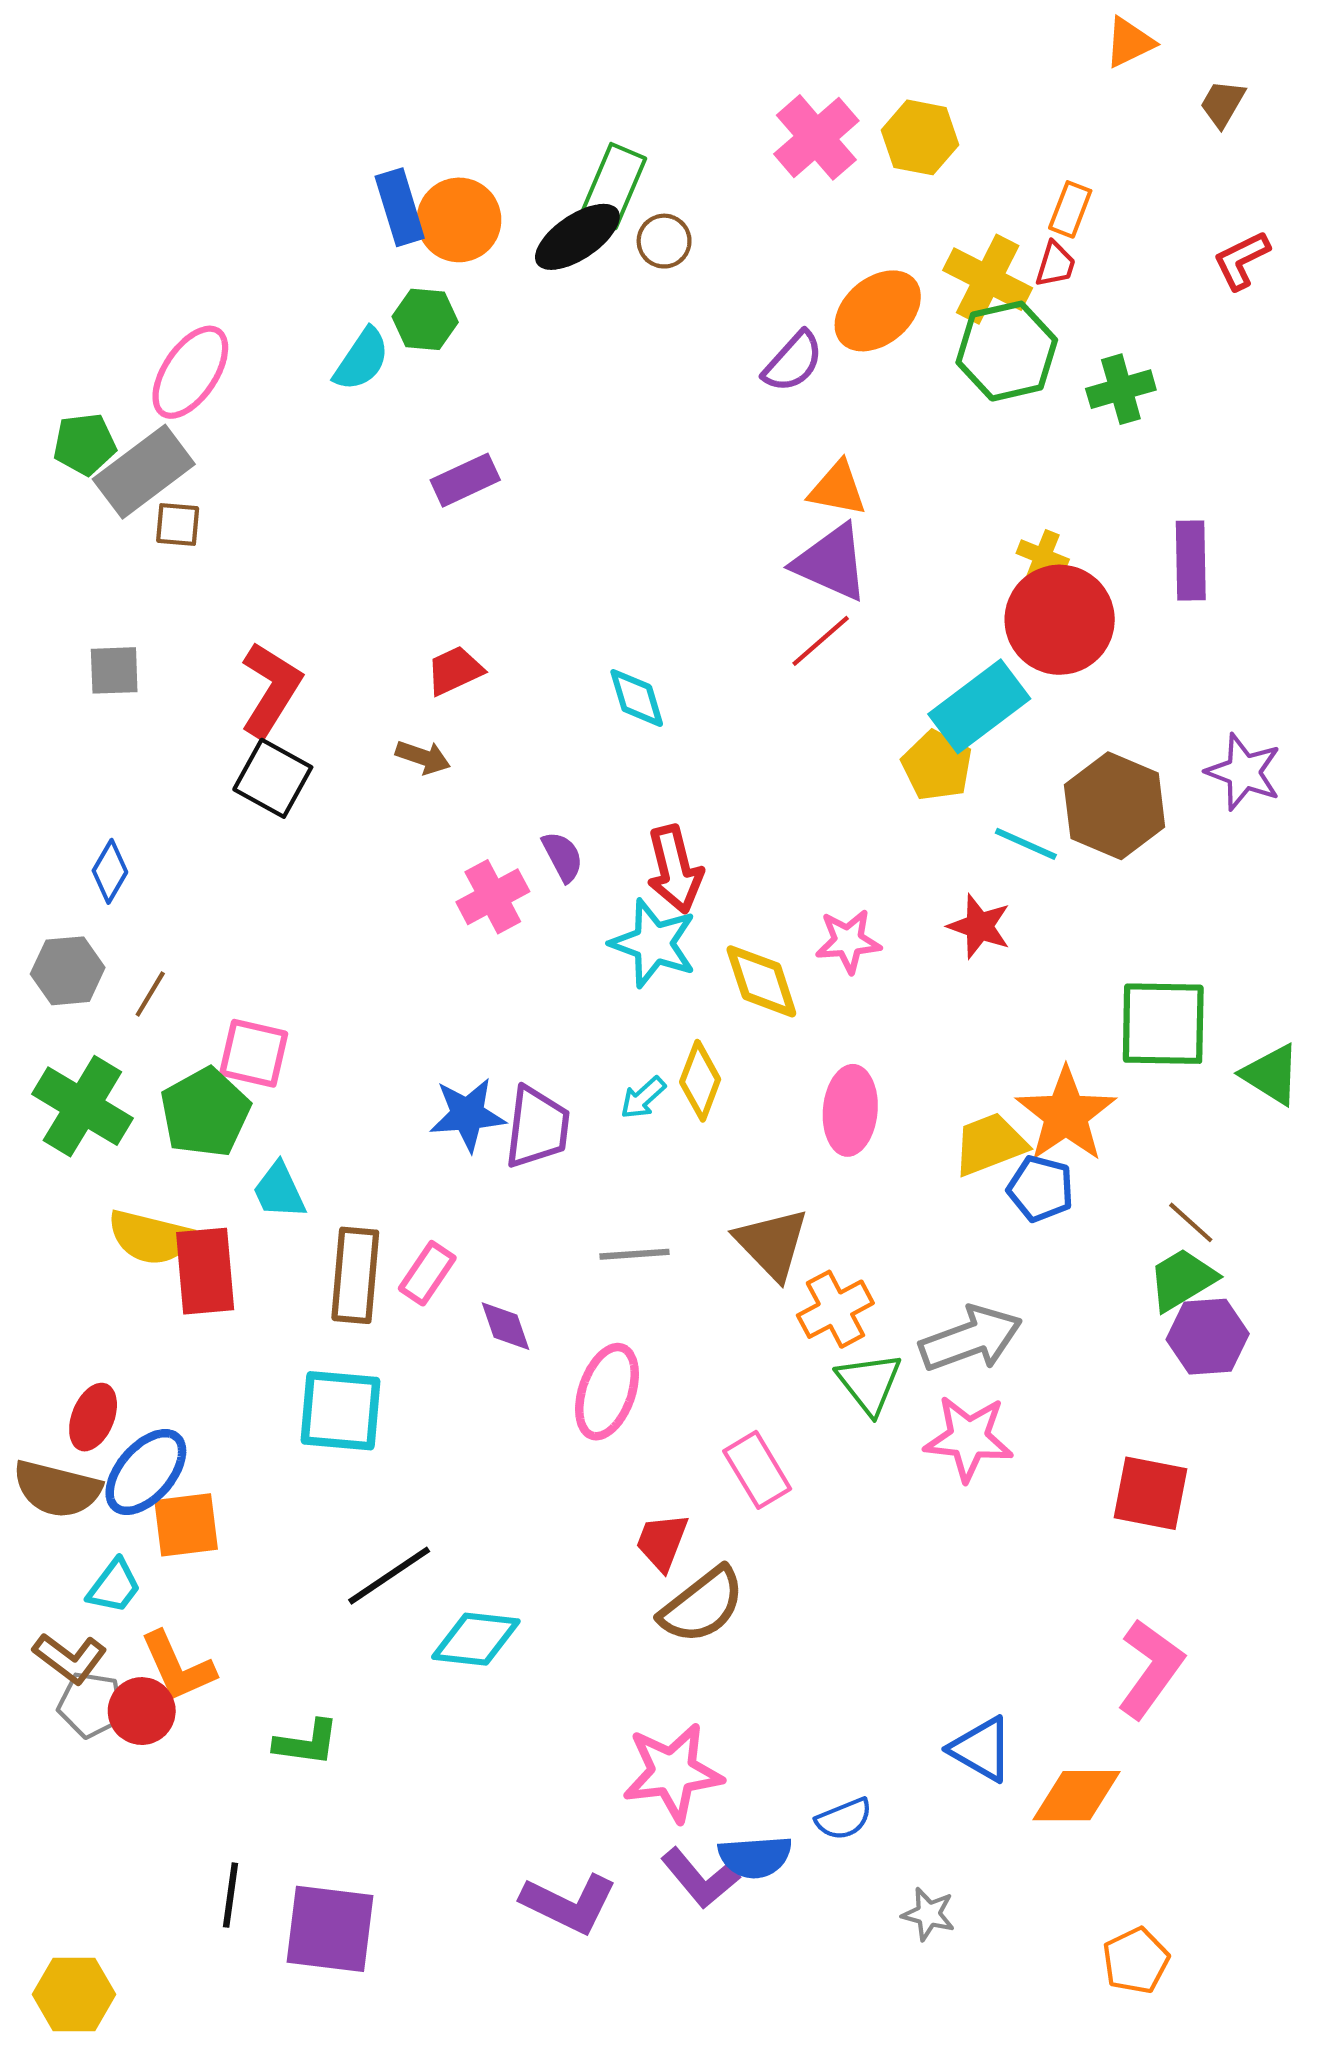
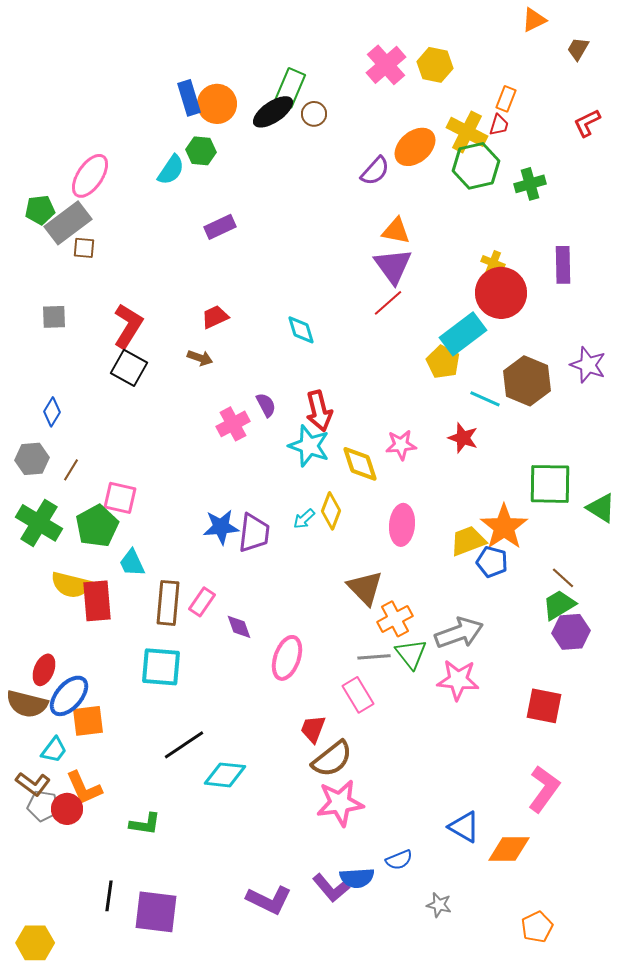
purple triangle: (831, 563) -> (393, 266), turned 30
gray line: (634, 1254) -> (374, 657), moved
pink star: (673, 1772) -> (340, 803), moved

